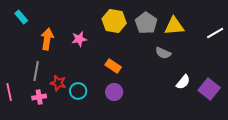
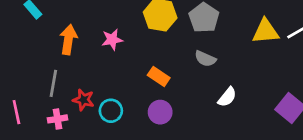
yellow triangle: (174, 26) -> (265, 31), moved
gray semicircle: (163, 53) -> (205, 59), moved
white semicircle: (183, 82) -> (227, 97), moved

